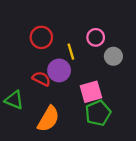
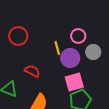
red circle: (41, 37) -> (18, 36), moved
purple circle: (59, 70) -> (70, 58), moved

